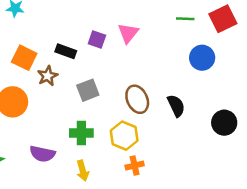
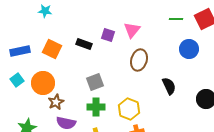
brown star: (48, 76) -> (56, 102), moved
gray square: (88, 90) -> (95, 82), moved
brown ellipse: (137, 99) -> (139, 60), moved, turned 40

